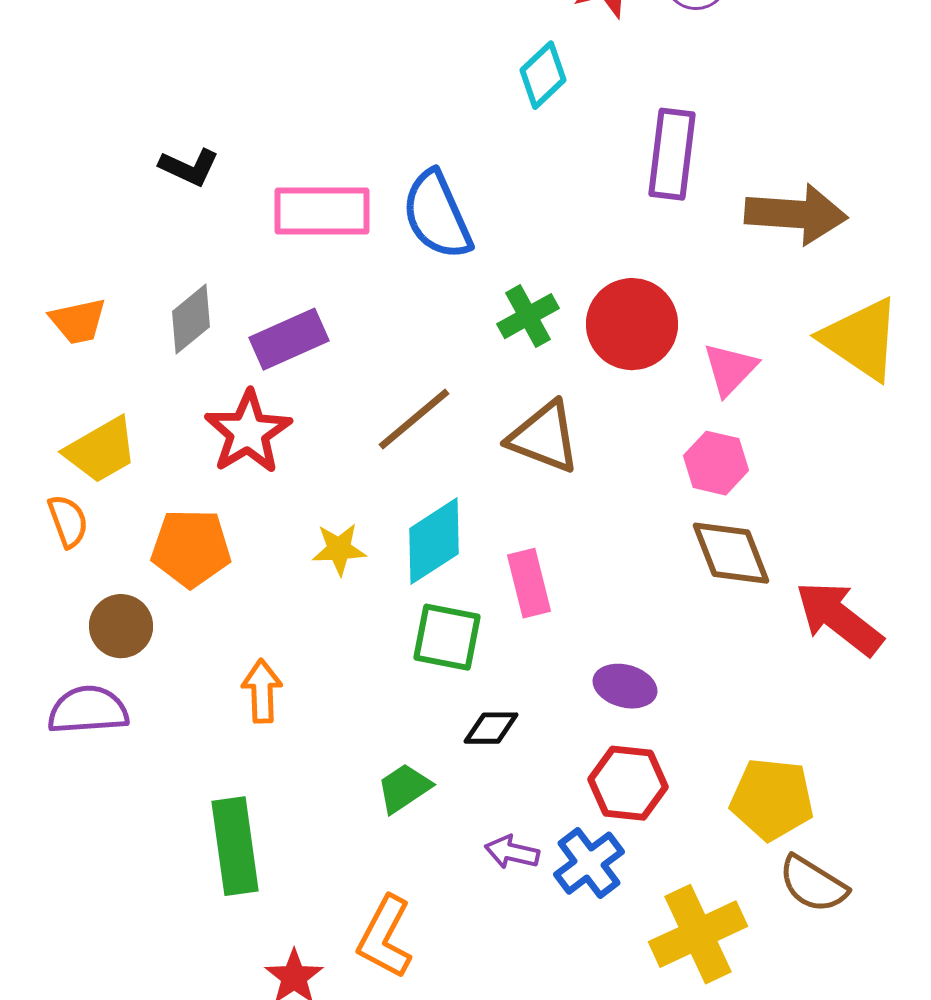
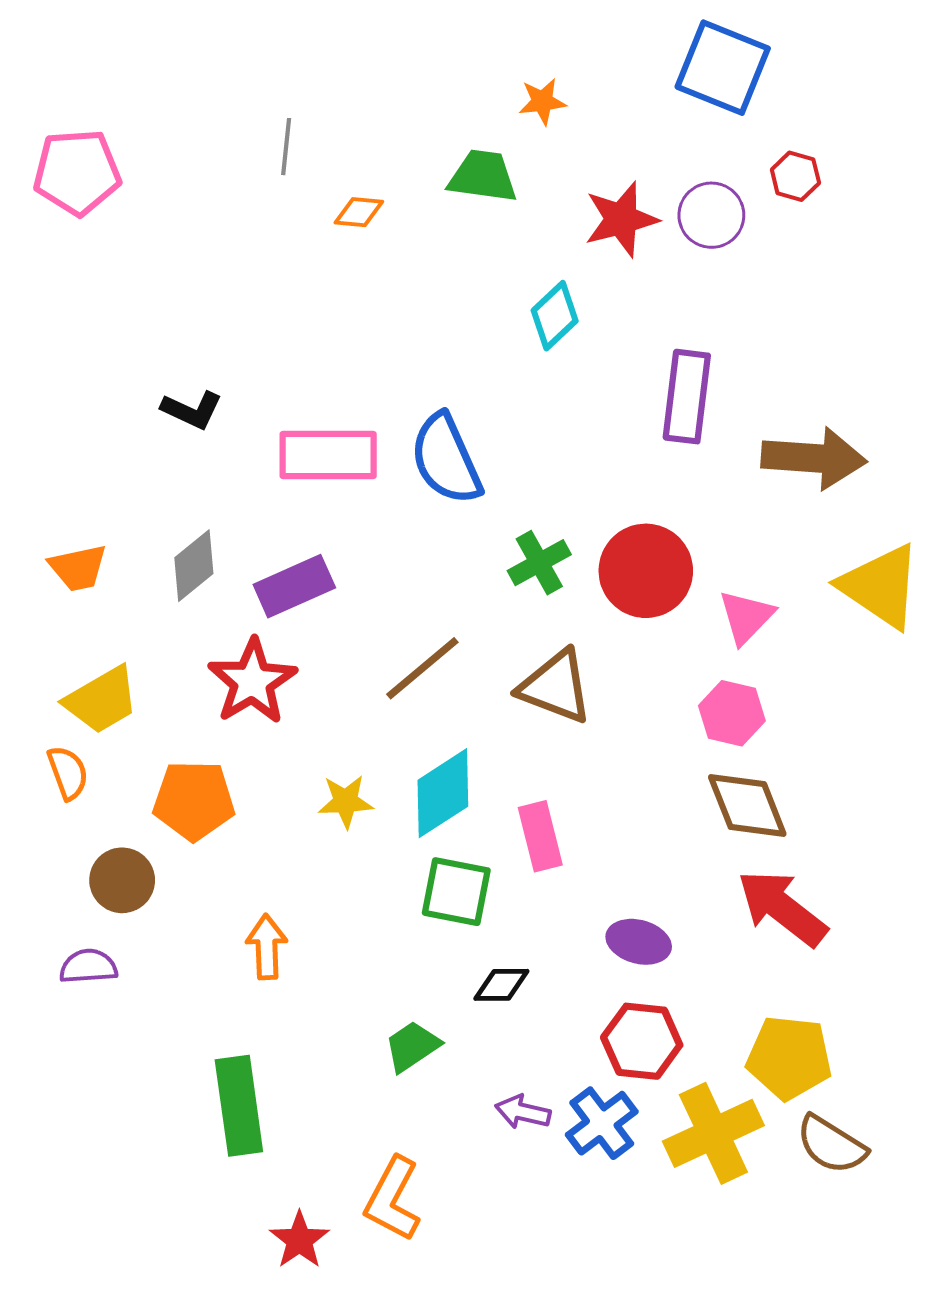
red arrow: (839, 618) -> (782, 908), moved
purple semicircle: (88, 710) -> (88, 966), size x0.7
yellow cross: (698, 934) -> (713, 1133), moved

